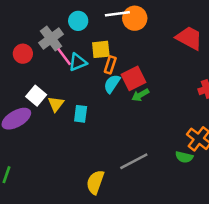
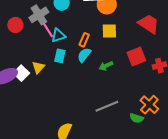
yellow square: (101, 49) -> (109, 31), moved
red square: (133, 78) -> (136, 57), moved
white square: (36, 96) -> (21, 73), moved
cyan rectangle: (81, 114) -> (60, 56), moved
gray line: (134, 161) -> (107, 106), moved

